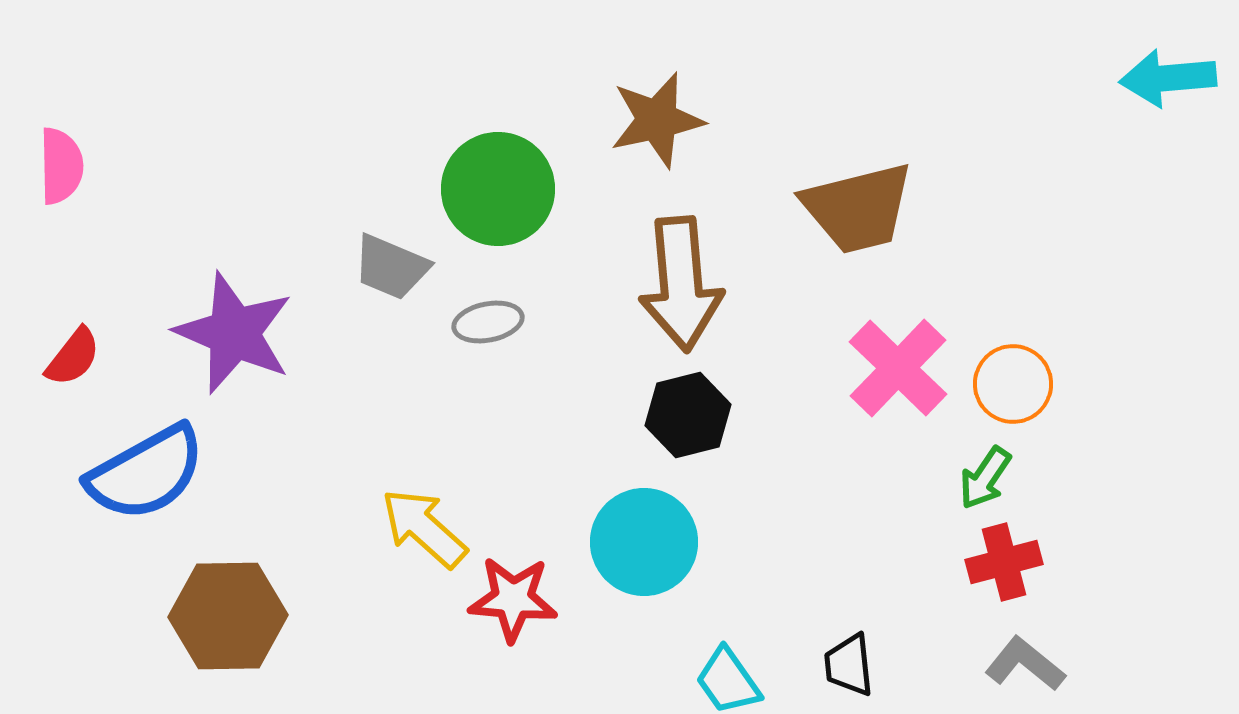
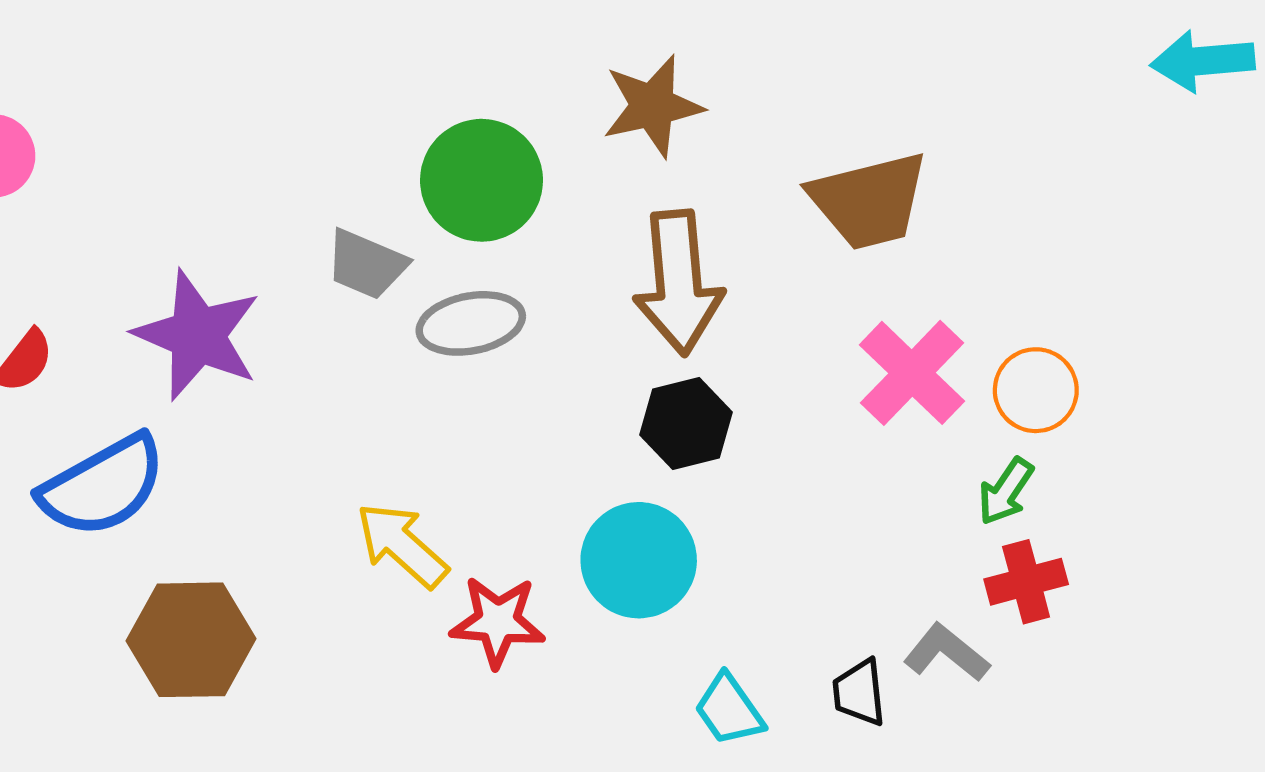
gray ellipse: (488, 322) -> (471, 323), size x1.4
gray L-shape: (1025, 664) -> (946, 653), moved

